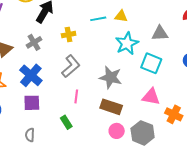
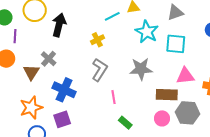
yellow cross: (69, 35) -> (97, 40), moved
gray cross: (34, 42) -> (49, 59), moved
purple square: (32, 103) -> (62, 119), moved
brown rectangle: (111, 107) -> (167, 95), moved
green rectangle: (66, 122) -> (125, 123), moved

